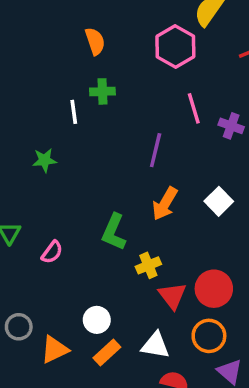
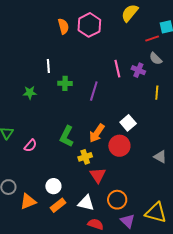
pink hexagon: (175, 46) -> (89, 25), moved
green cross: (102, 91) -> (65, 83), moved
purple cross: (231, 126) -> (138, 70), moved
orange arrow: (165, 204) -> (97, 133), moved
red circle: (214, 289) -> (119, 146), moved

